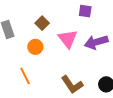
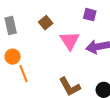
orange circle: (35, 47) -> (13, 57), moved

